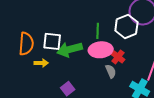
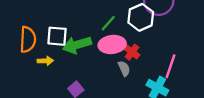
green line: (98, 31) -> (108, 23), turned 42

